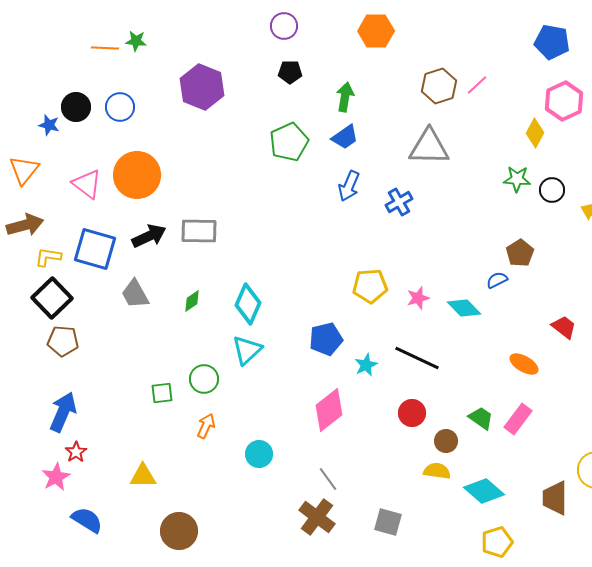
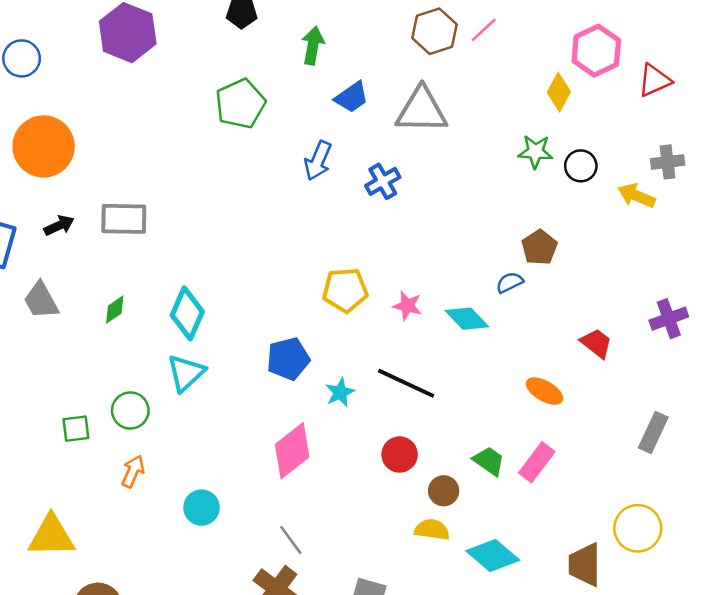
blue trapezoid: (345, 137) -> (352, 97), moved
black arrow: (149, 236) -> (59, 225), size x0.7
pink star: (418, 298) -> (407, 306), turned 30
yellow triangle: (143, 476) -> (51, 536), size x1.4

